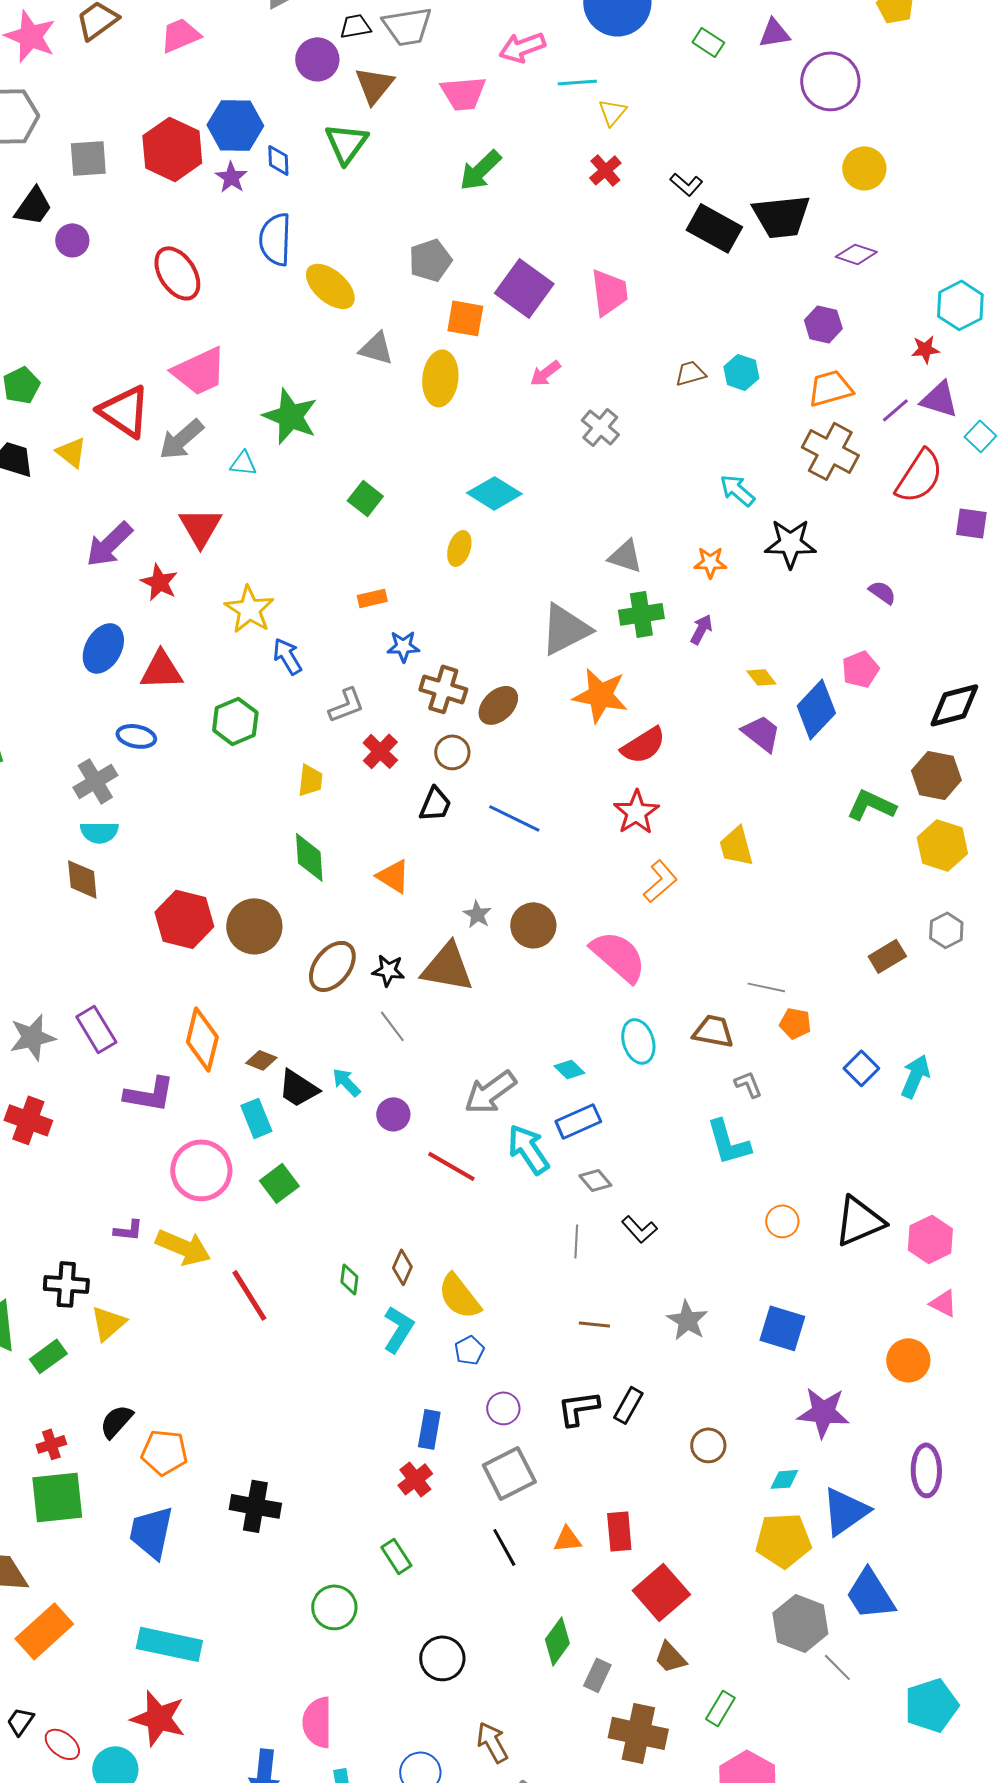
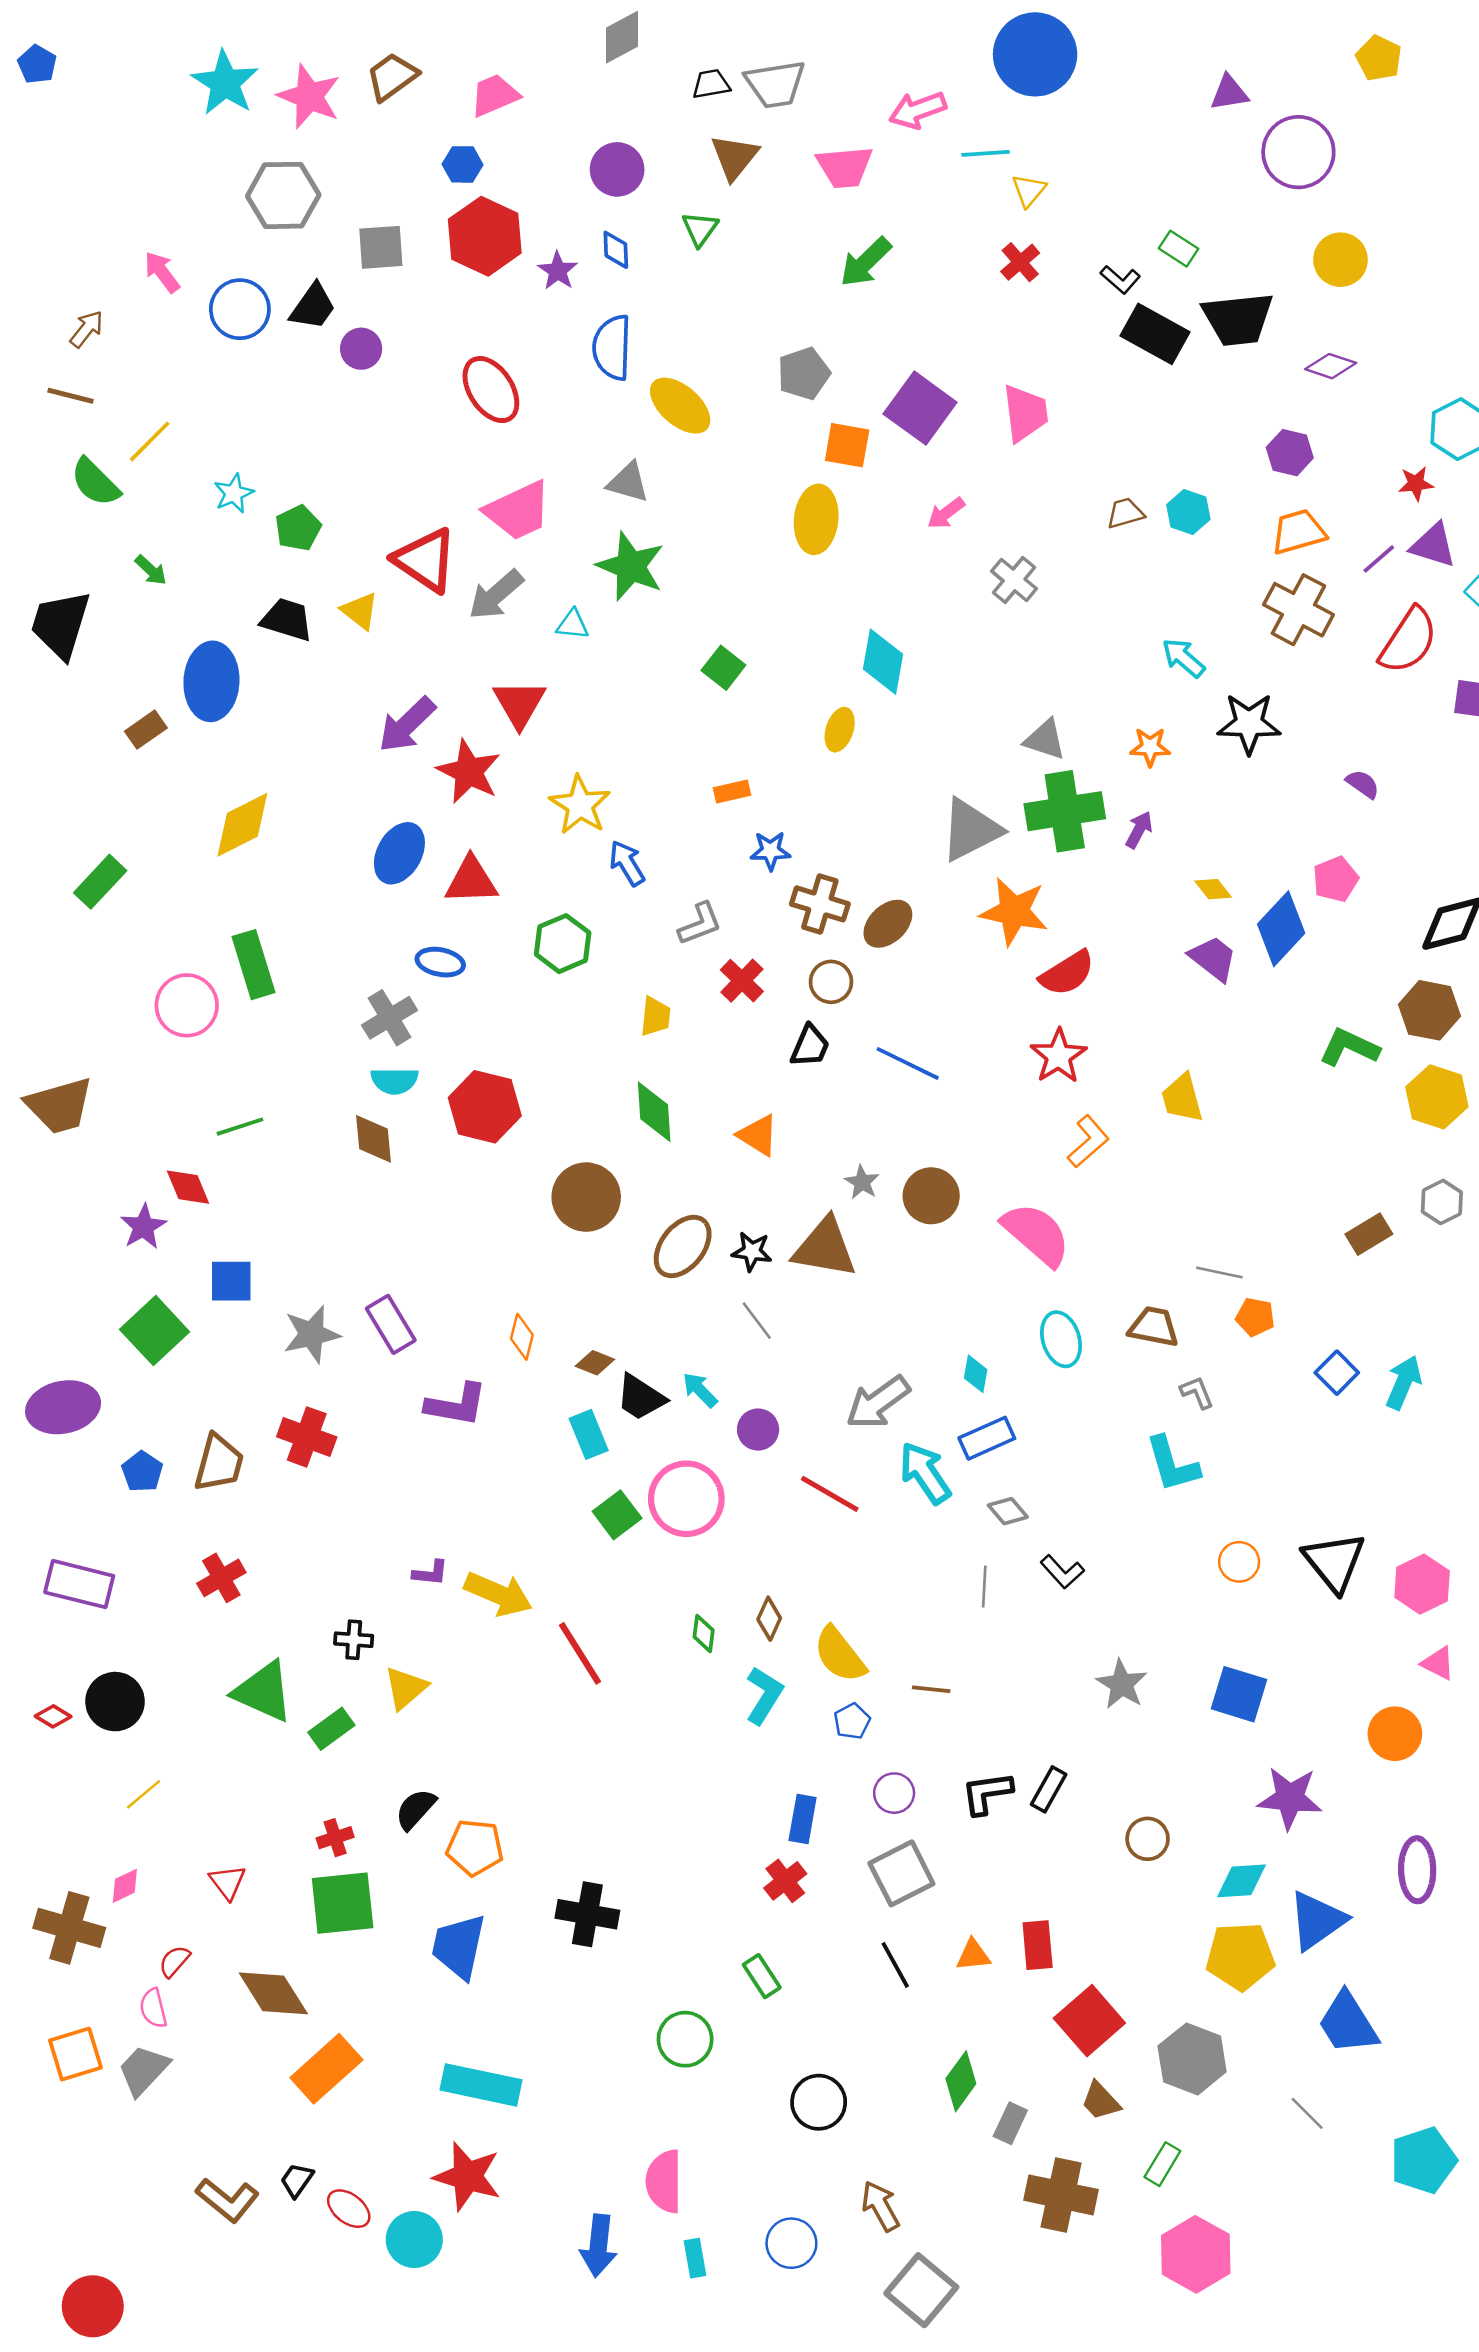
green rectangle: (708, 42) -> (1178, 249), moved
purple circle: (317, 59) -> (617, 169), moved
blue hexagon: (235, 125) -> (462, 164), moved, size x0.6
green triangle: (346, 143) -> (700, 229), size x0.7
gray triangle: (376, 348) -> (628, 482), moved
cyan diamond: (494, 493) -> (883, 662), turned 68
red star: (159, 582) -> (469, 772), size x1.4
green cross: (641, 614) -> (1065, 811), size x1.4
red hexagon: (184, 919) -> (485, 1107), moved
orange diamond: (202, 1039) -> (522, 1337), size x0.6
cyan diamond: (569, 1069) -> (976, 1374), turned 56
pink circle: (201, 1170) -> (686, 1499), moved
black triangle: (859, 1221) -> (1334, 1562), turned -46
black cross: (66, 1284) -> (354, 1640), size x0.7
brown line: (594, 1324) -> (931, 1689), moved
cyan diamond: (784, 1479) -> (1242, 1881), size x1.4
gray hexagon: (800, 1623) -> (1192, 2059), moved

